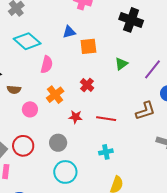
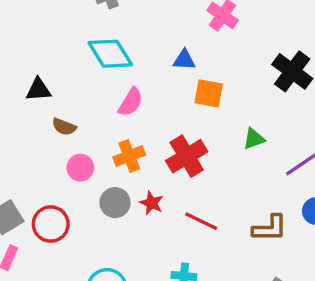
red cross: (87, 85) -> (187, 156), size x1.6
gray circle: (58, 143) -> (115, 203), moved

